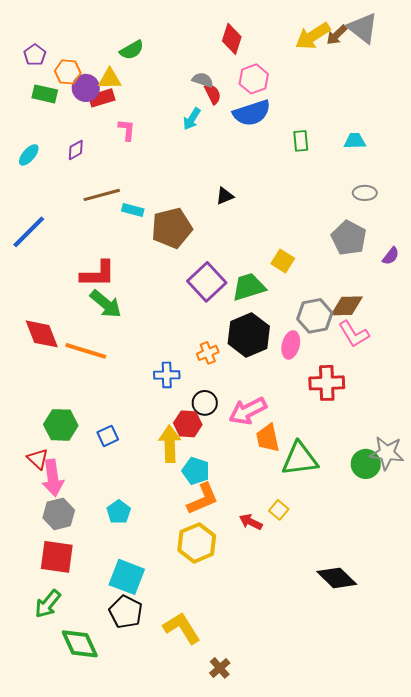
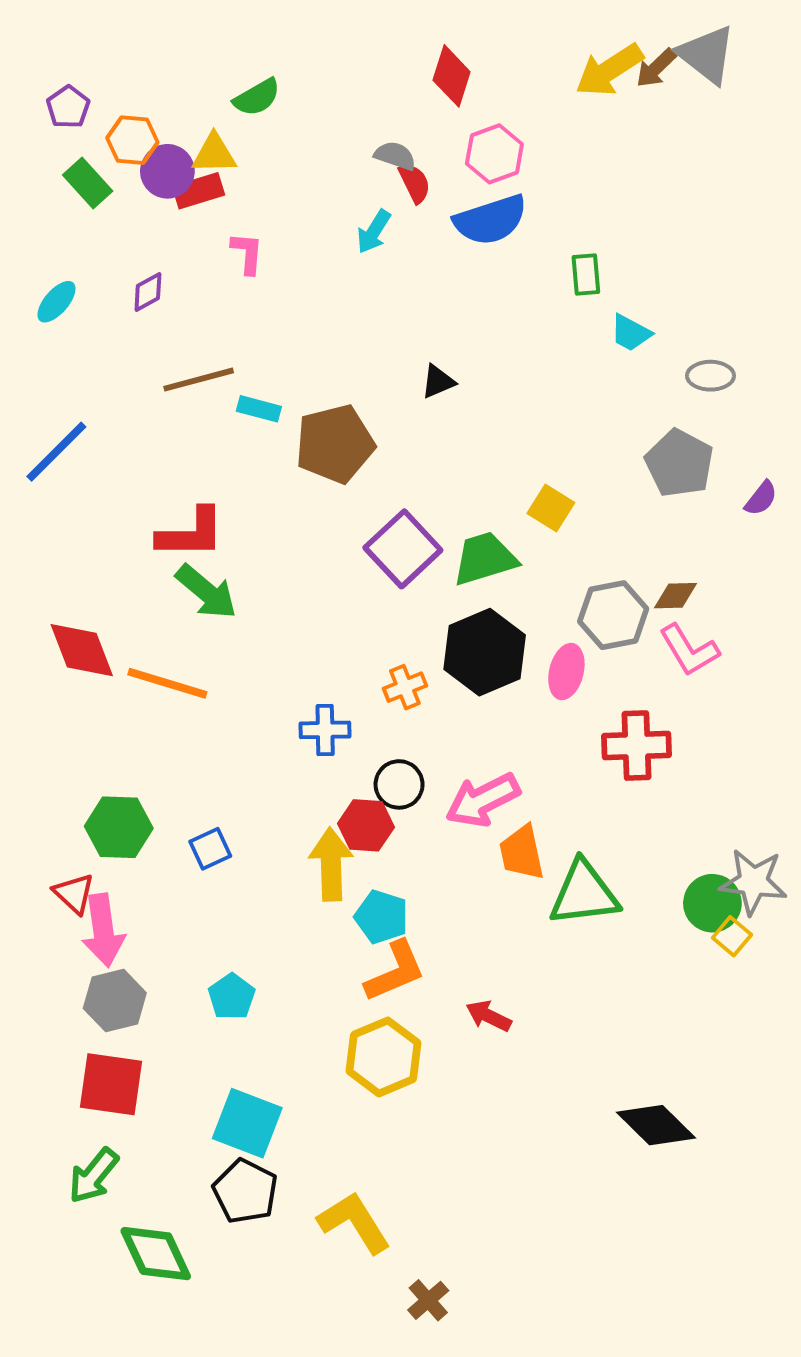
green rectangle: (45, 94) -> (88, 183), turned 35
cyan trapezoid: (355, 141) -> (631, 333), moved, turned -150
brown diamond: (347, 306) -> (675, 596), size x0.7
yellow square: (279, 510) -> (732, 936), moved

